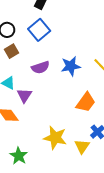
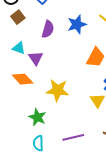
purple semicircle: (40, 67) -> (48, 29), turned -48
yellow star: (55, 138) -> (58, 90), moved

